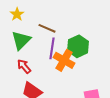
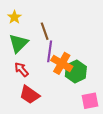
brown line: (47, 28) -> (45, 31), turned 48
green hexagon: (78, 46) -> (76, 72), moved

